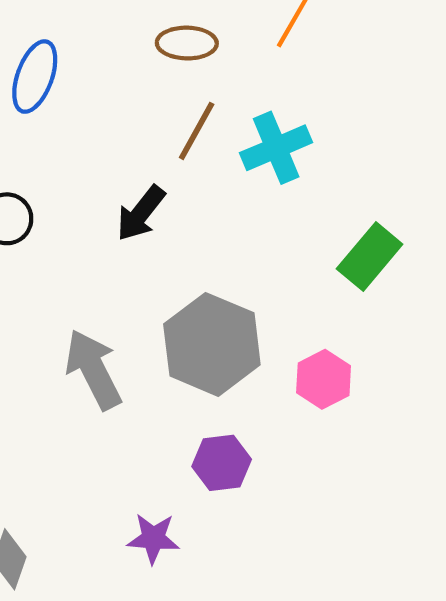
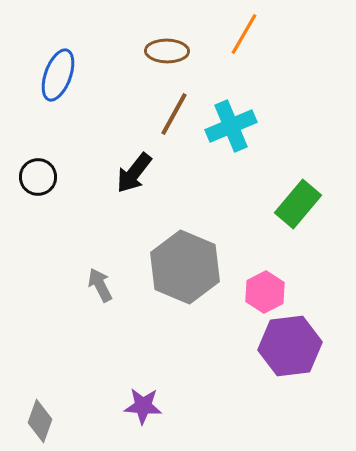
gray arrow: (93, 370) -> (100, 285), size x0.6
purple hexagon: (222, 463) -> (290, 346), moved, size x1.5

